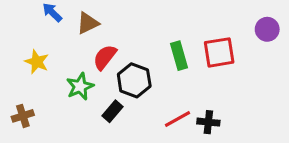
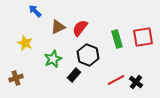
brown triangle: (88, 23) -> (58, 27), moved
red semicircle: (105, 57) -> (80, 28), moved
black cross: (208, 122) -> (136, 82), turned 32

